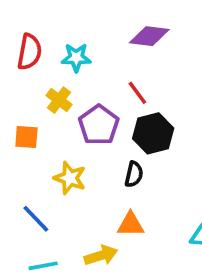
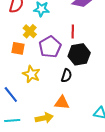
red line: (137, 93) -> (73, 32), turned 32
orange square: (26, 137) -> (18, 48), moved

